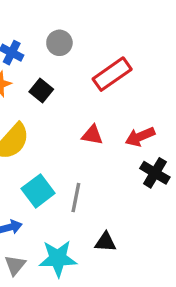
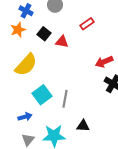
red rectangle: (112, 74) -> (87, 24), size x0.6
red triangle: (92, 135) -> (62, 42), moved

